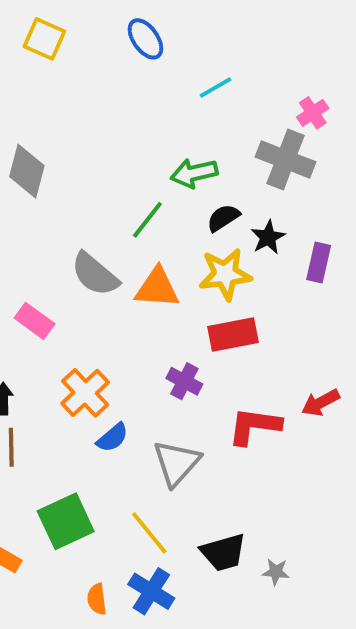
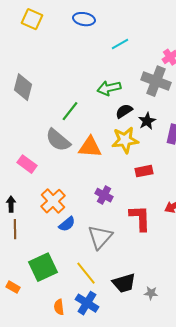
blue ellipse: (145, 39) -> (84, 19), turned -45
green line: (147, 220) -> (70, 111), moved
red rectangle: (233, 335) -> (144, 171), moved, size x0.7
red L-shape: (254, 426) -> (140, 218), turned 80

